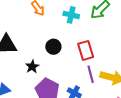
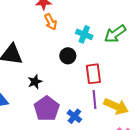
black circle: (53, 47) -> (68, 56), moved

